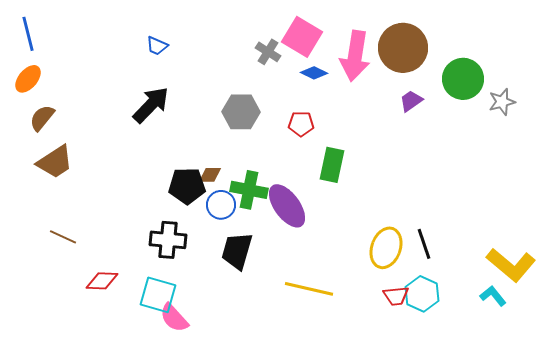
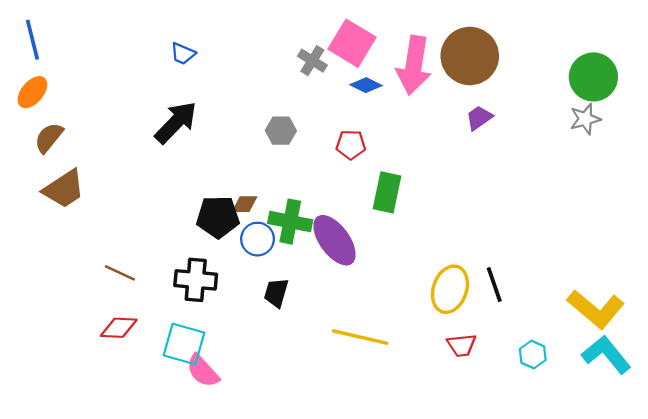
green circle: (463, 79) -> (593, 77), moved
gray hexagon: (241, 112) -> (281, 131), size x0.7
brown line: (63, 237) -> (120, 273), moved
black trapezoid: (237, 251) -> (276, 293), size x0.7
cyan hexagon: (422, 294) -> (533, 355), moved, size x0.7
cyan L-shape: (493, 296) -> (606, 355), moved, size x1.6

